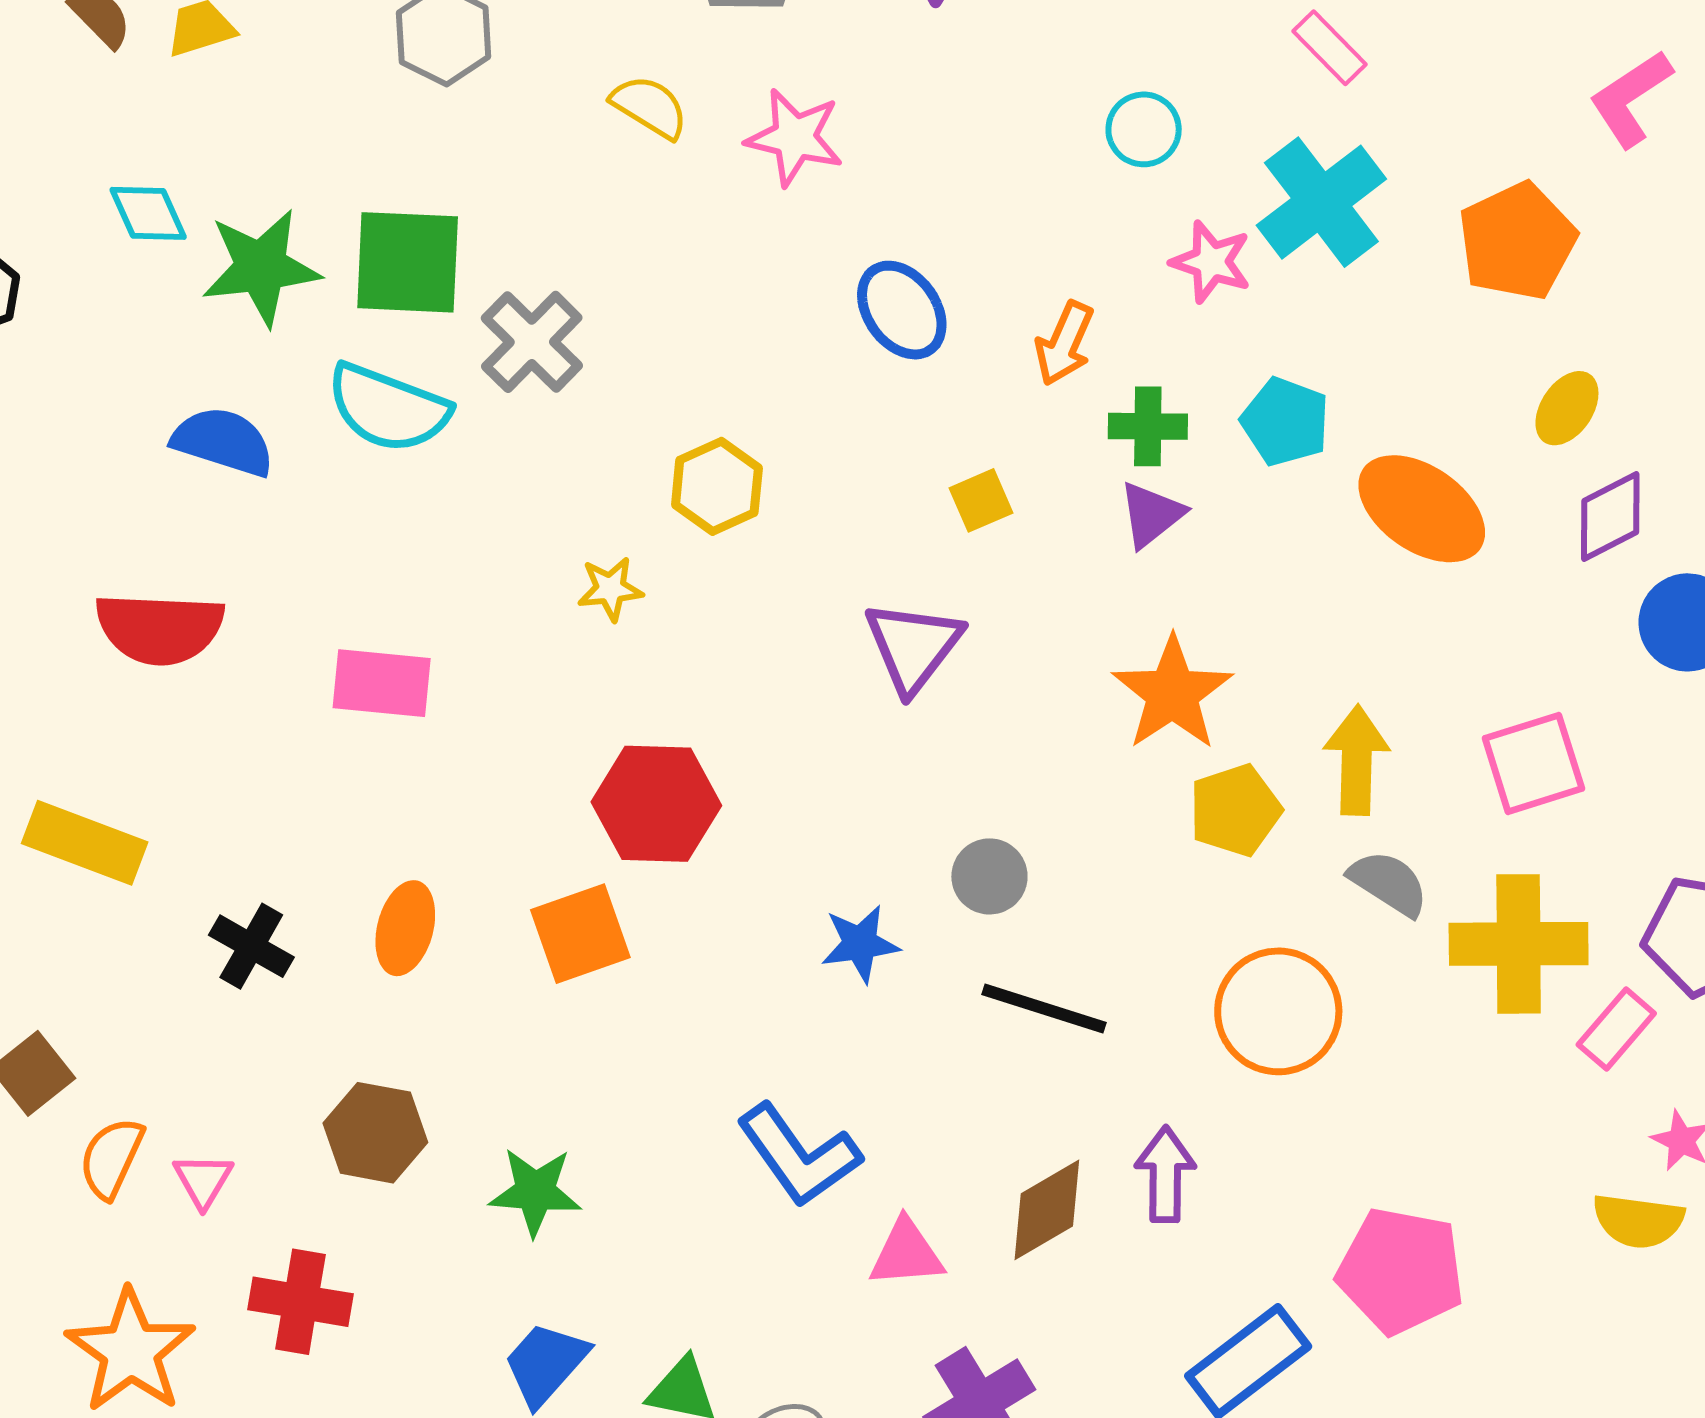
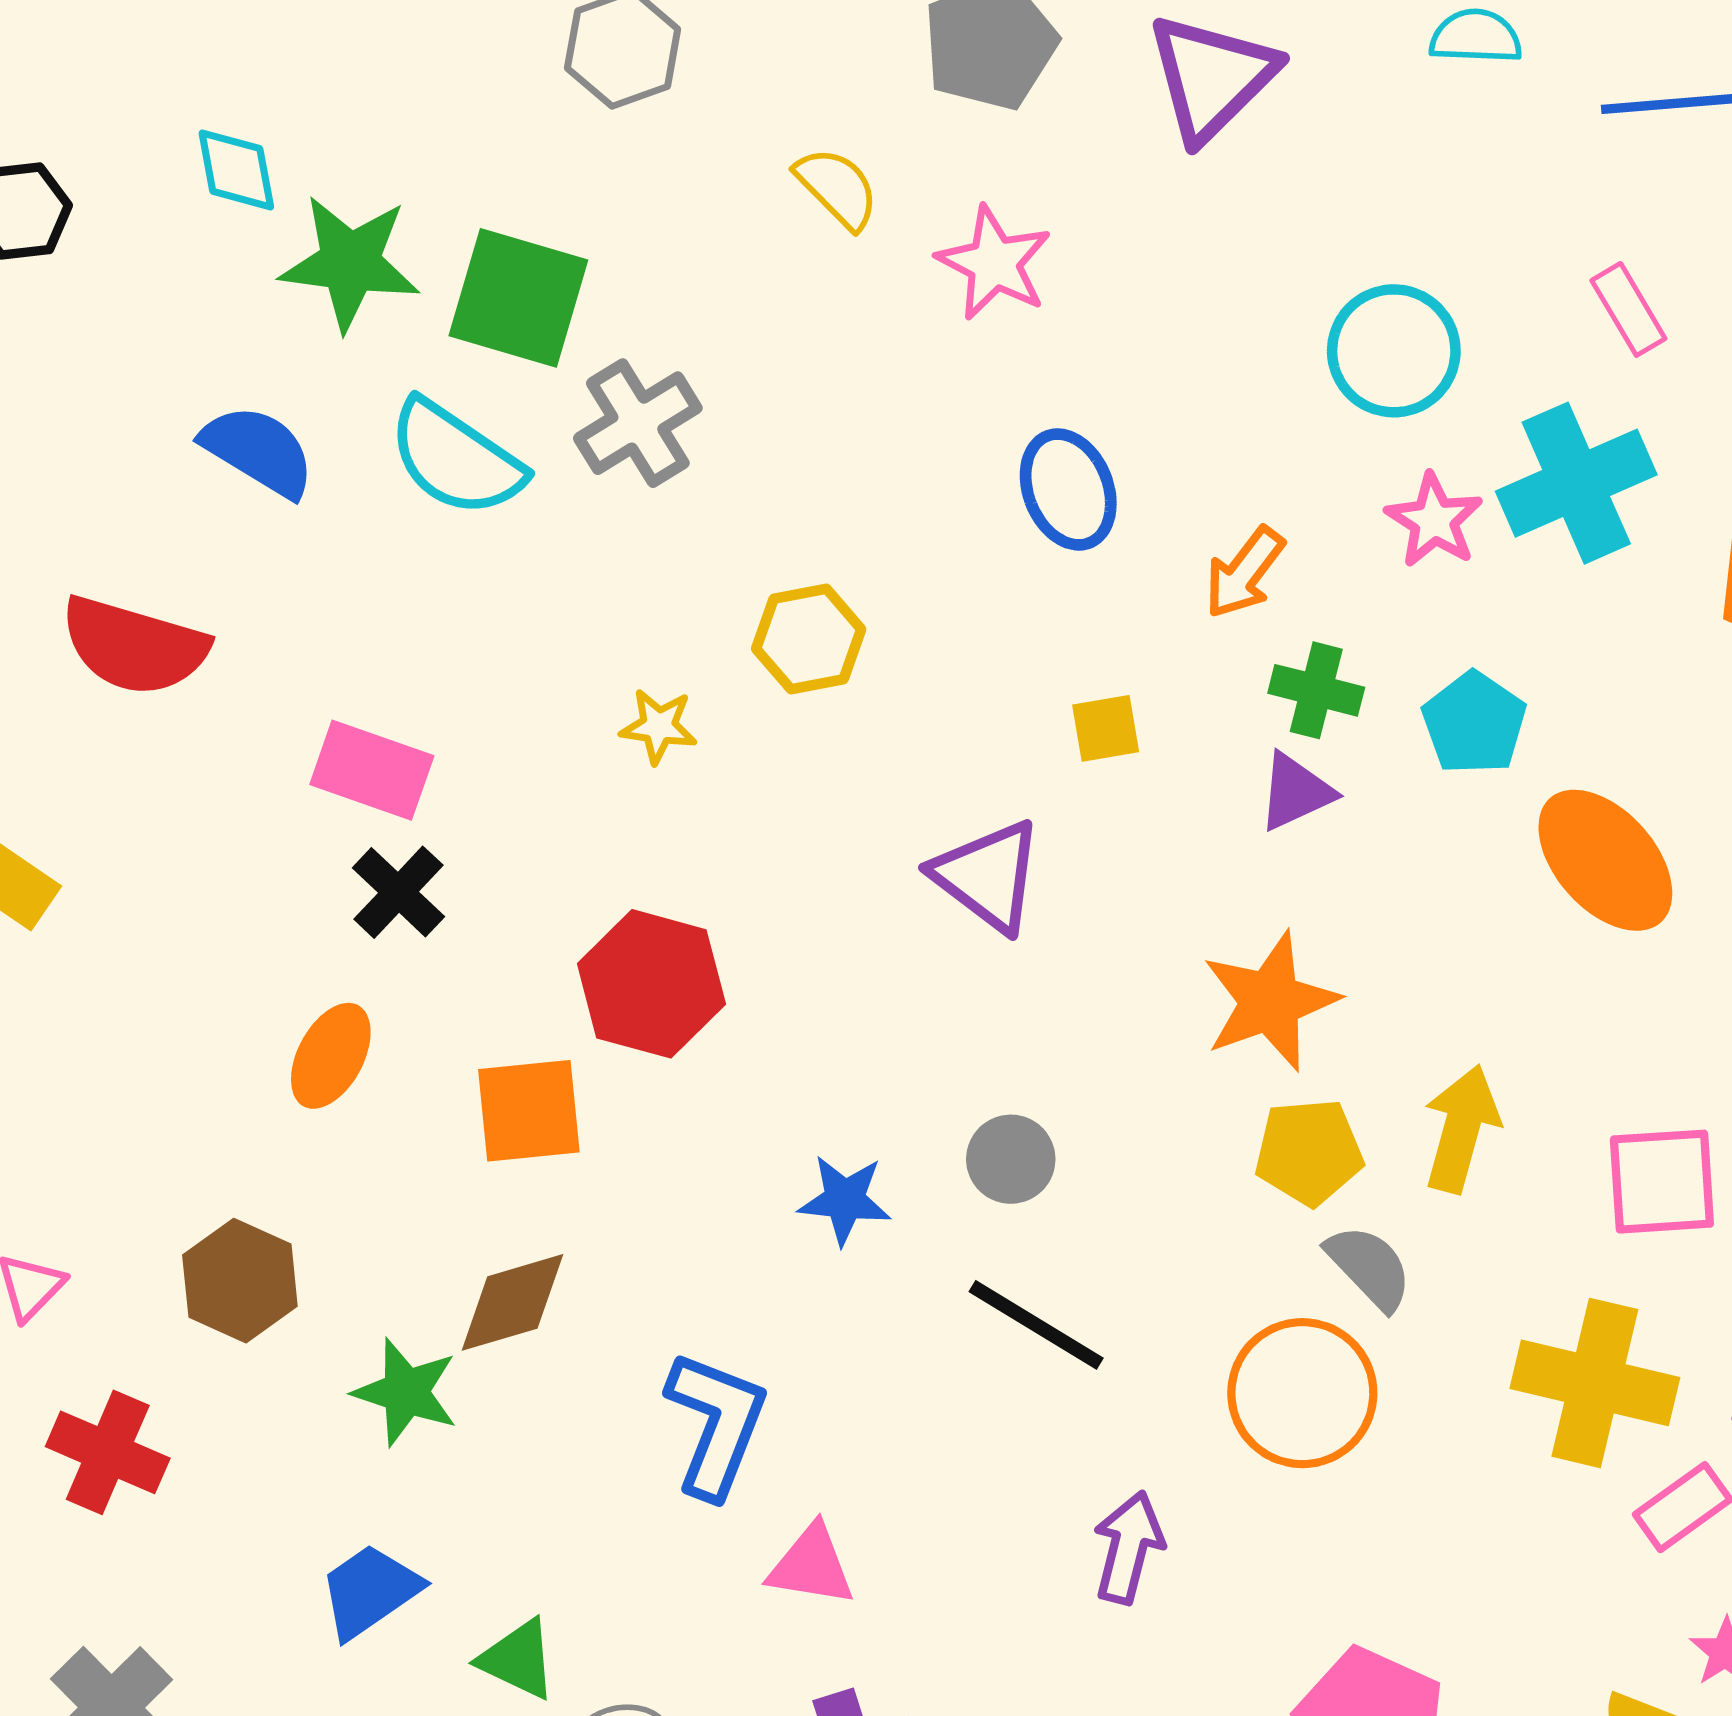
cyan circle: (1144, 129) -> (1394, 351), size x1.5
purple triangle: (913, 646) -> (988, 876), turned -44
gray semicircle: (1389, 883) -> (1369, 1267), moved
black cross: (251, 946) -> (398, 892), moved
blue L-shape: (799, 1155) -> (716, 1424), turned -137
brown diamond: (1047, 1210) -> (512, 1302), moved

